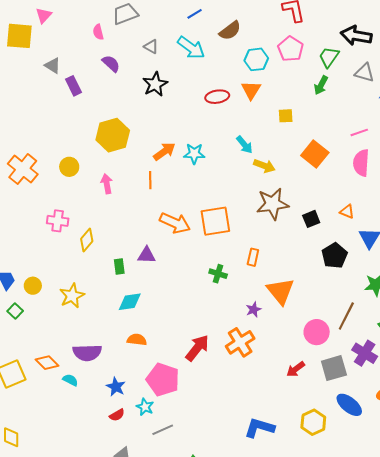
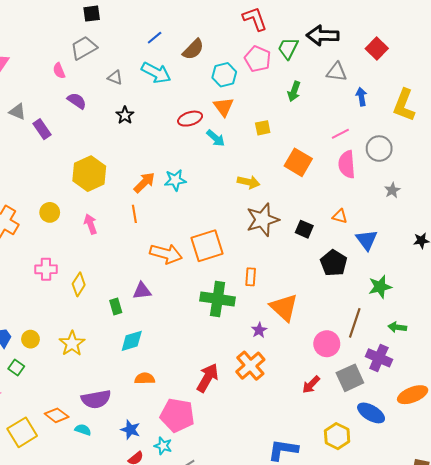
green trapezoid: (329, 57) -> (288, 48), moved
black star: (155, 84) -> (125, 115), size x0.7
cyan arrow: (244, 145) -> (216, 138), moved
black square: (311, 219) -> (304, 229), turned -36
green cross: (218, 274) -> (218, 299), size x1.8

